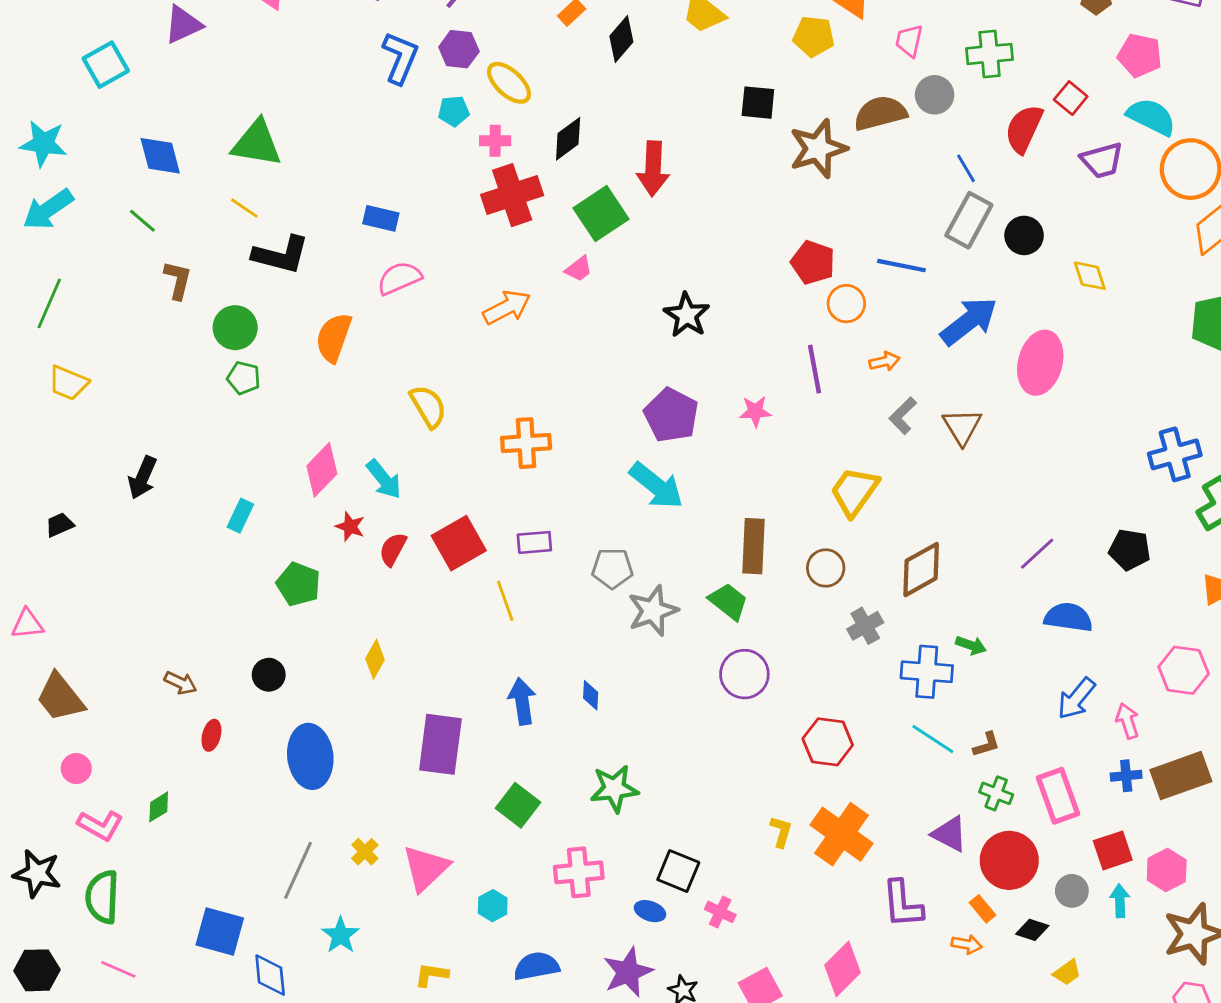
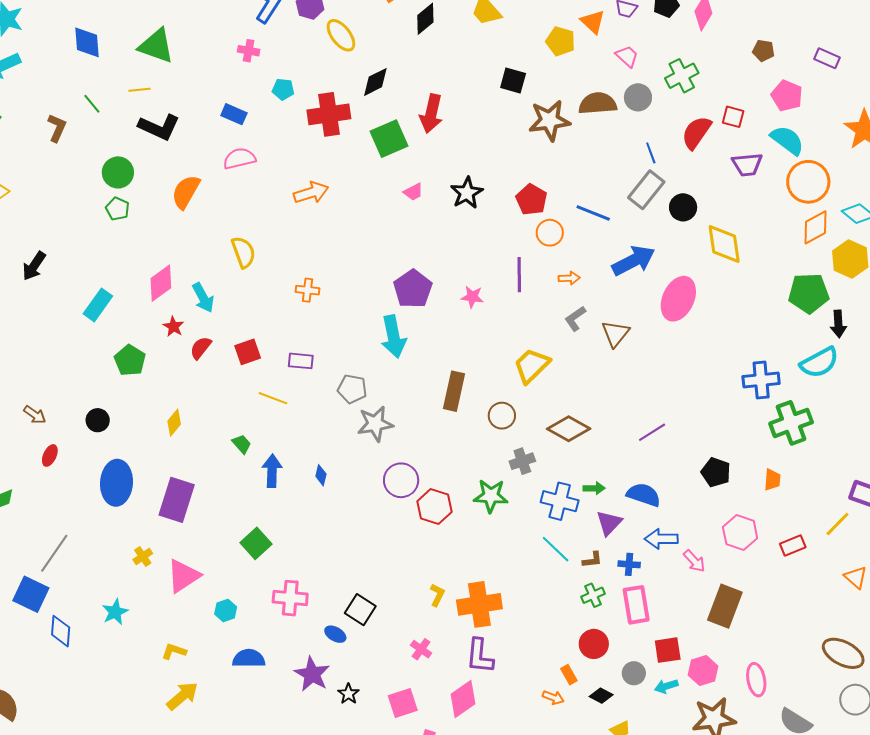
pink trapezoid: (909, 41) -> (627, 56), turned 110
green cross: (990, 54) -> (682, 76), turned -32
red square: (1071, 98) -> (733, 117), turned -35
cyan pentagon: (454, 111) -> (283, 89), moved
pink cross: (495, 141) -> (249, 51), moved
yellow line: (244, 208) -> (140, 90), turned -50
green line: (142, 221) -> (92, 104), moved
pink trapezoid: (579, 269) -> (413, 192), moved
yellow diamond: (1090, 276) -> (724, 244), size x1.6
brown L-shape: (178, 280) -> (57, 128), moved
black star: (687, 315) -> (467, 193), moved
orange cross: (526, 443) -> (307, 290), size x0.7
cyan arrow: (656, 486) -> (393, 337), turned 30
cyan rectangle: (240, 516) -> (98, 305), size x1.4
red square: (459, 543) -> (248, 352), size x0.7
black pentagon: (1130, 550) -> (716, 472), moved
brown diamond: (921, 570) -> (569, 429), turned 48
yellow line: (505, 601) -> (273, 398), turned -60
green trapezoid: (728, 602) -> (242, 444), moved, size x0.7
blue semicircle: (1068, 617) -> (644, 495), moved
green arrow: (971, 645) -> (594, 488), turned -30
purple circle: (744, 674) -> (401, 480), moved
blue arrow: (1076, 699) -> (661, 539), turned 40
pink arrow: (1127, 721) -> (694, 561), turned 145
red hexagon: (828, 742) -> (435, 507), moved
purple rectangle: (440, 744) -> (177, 500), moved
blue cross: (1126, 776) -> (629, 564), moved
brown rectangle: (1181, 776) -> (725, 606), turned -60
green star: (614, 789) -> (491, 496), moved
green cross: (996, 793) -> (593, 595), turned 35
orange cross: (842, 834) -> (479, 604), turned 36
purple triangle: (950, 834) -> (609, 523), moved, turned 36
red circle: (1009, 860) -> (594, 644), size x0.7
gray line: (298, 870) -> (54, 553), moved
cyan arrow: (1120, 901) -> (666, 686), turned -115
purple L-shape: (902, 904) -> (480, 656), moved
pink cross: (720, 912) -> (421, 649), moved
purple star: (628, 972) -> (312, 674), turned -30

